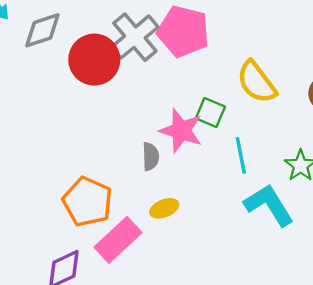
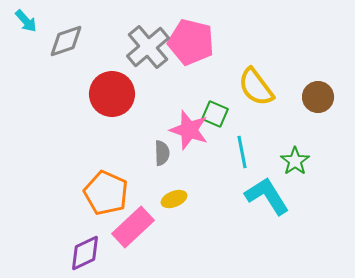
red circle: (94, 60) -> (112, 94), moved

